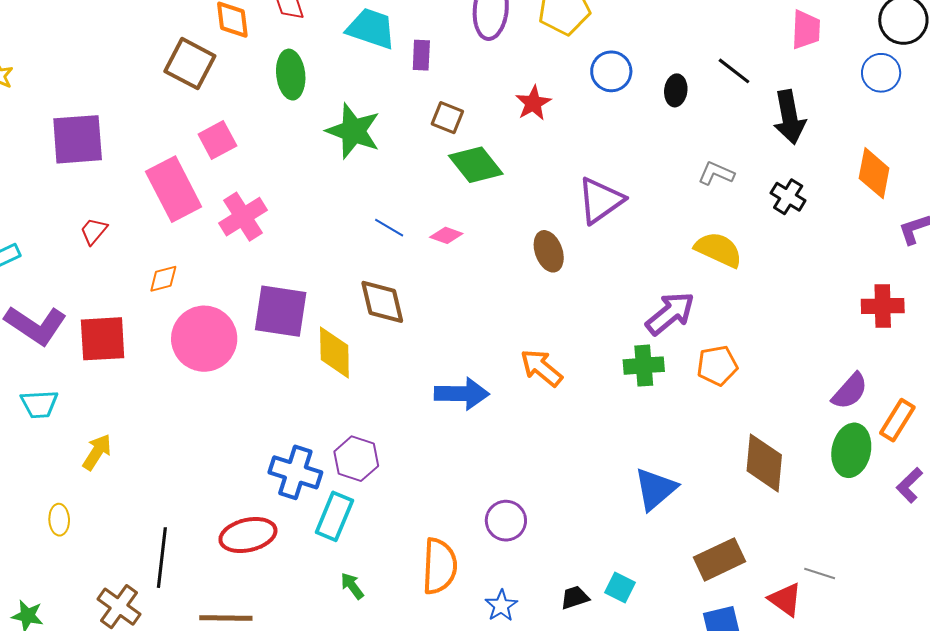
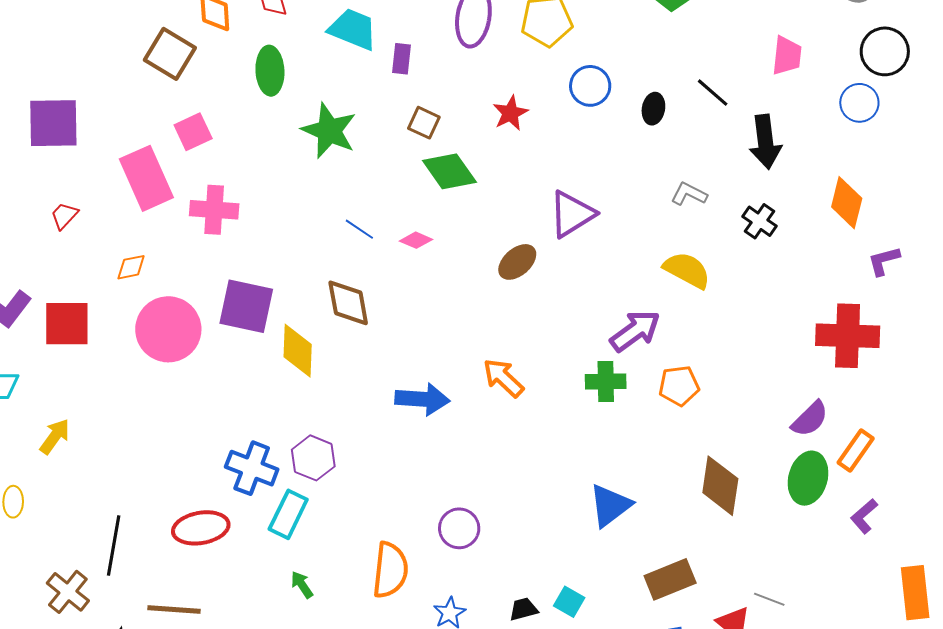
pink cross: (243, 217) -> (214, 210), turned 33
brown ellipse: (549, 251) -> (517, 262), turned 66
red cross: (883, 306) -> (848, 336), size x1.5

